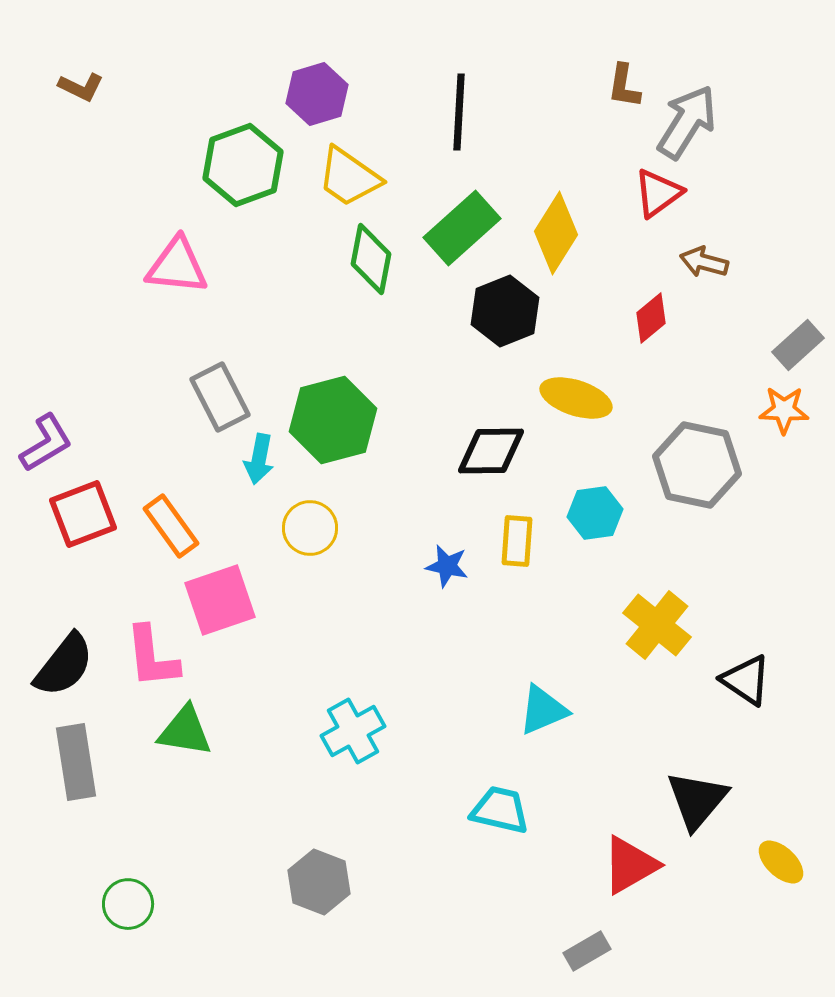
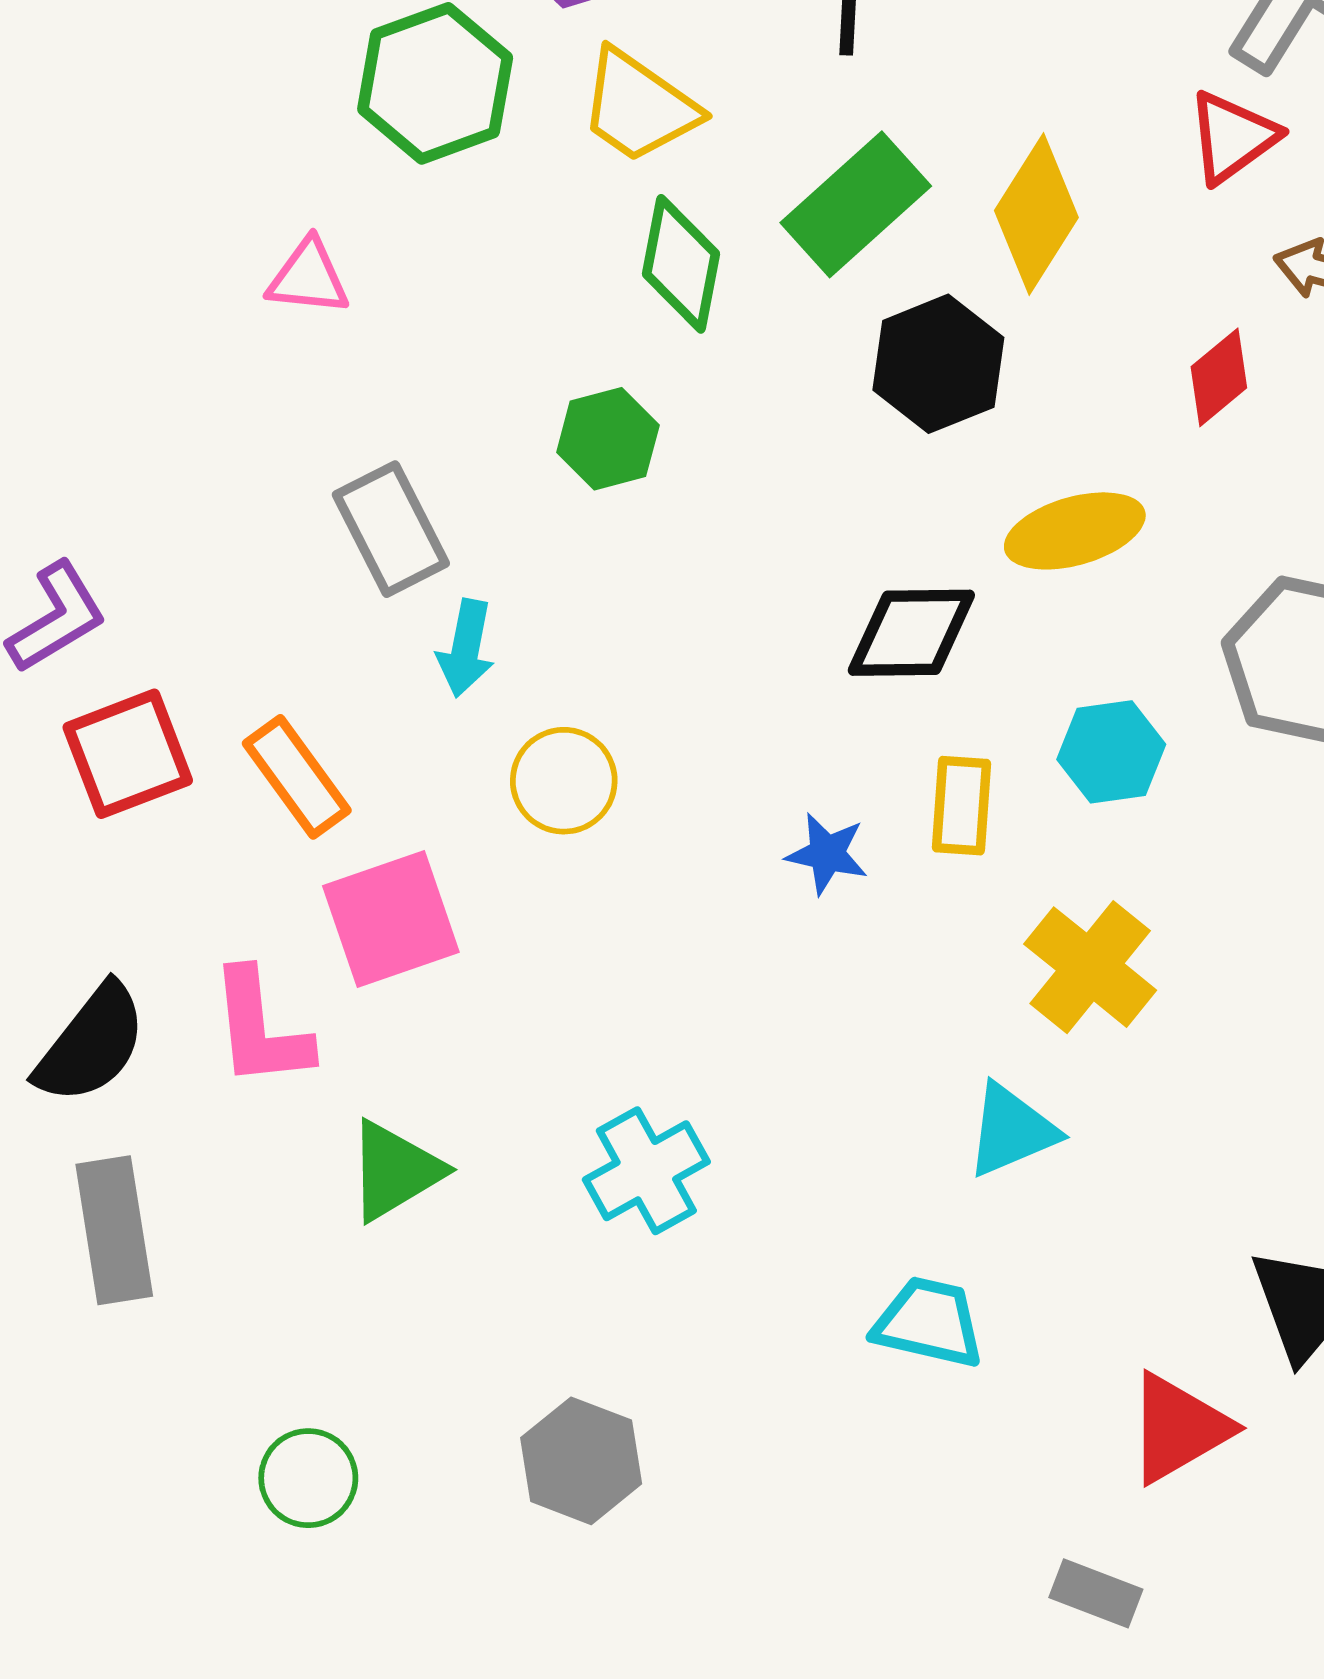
pink triangle: (177, 266) -> (308, 277), size x0.7
yellow ellipse: (576, 398) -> (1075, 531), turned -34
green hexagon: (333, 420) -> (608, 439), moved, size x0.6
yellow cross: (657, 625) -> (1090, 967), moved
green triangle: (185, 731) -> (395, 1171), moved, turned -40
green circle: (128, 904) -> (308, 1478), moved
gray rectangle: (587, 951) -> (1096, 1593), turned 51

